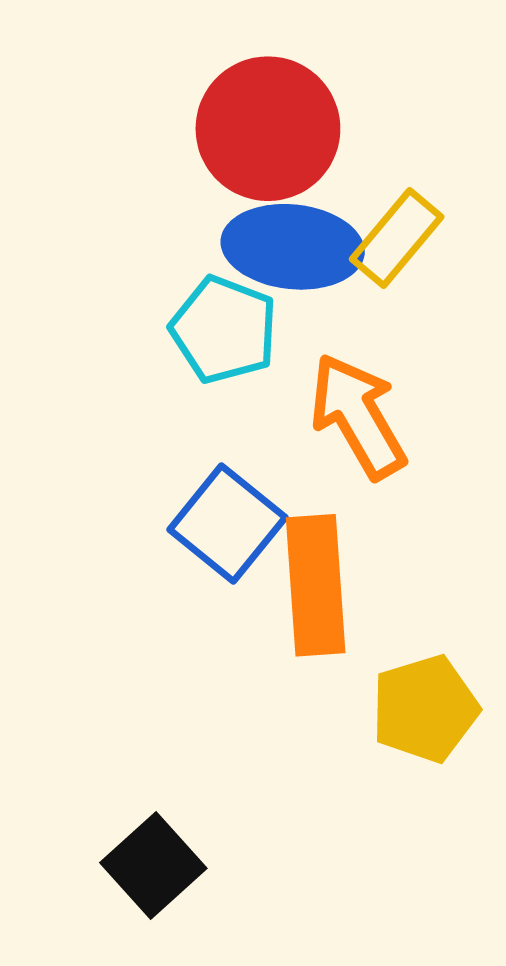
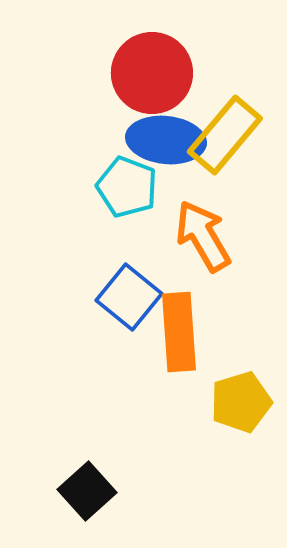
yellow rectangle: (397, 238) -> (225, 135), size x1.4

